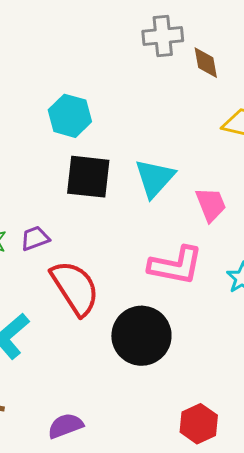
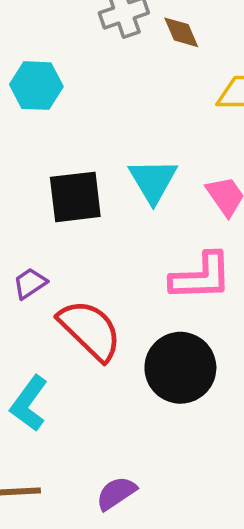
cyan hexagon: (70, 116) -> (36, 86), moved

